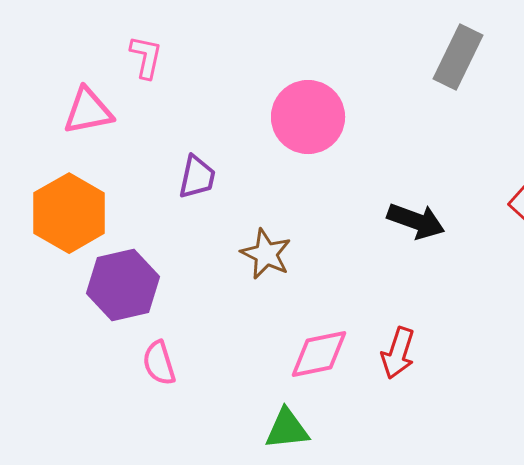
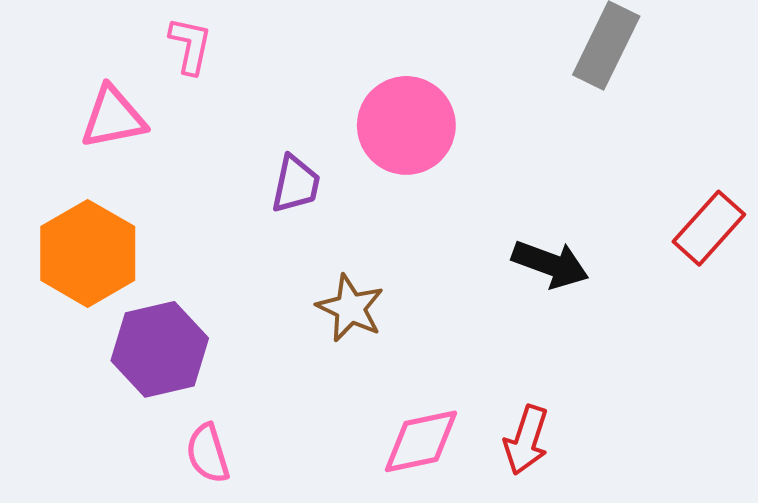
purple trapezoid: (197, 177) -> (296, 184), moved

